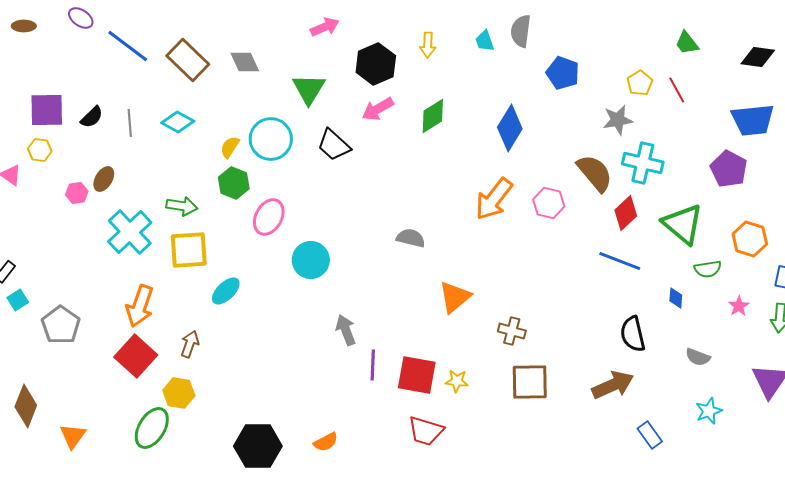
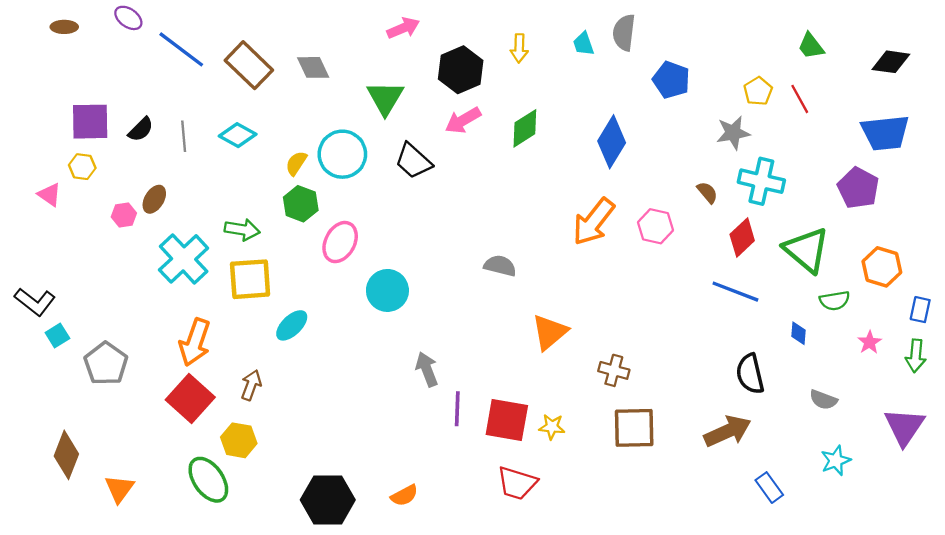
brown semicircle: (595, 173) -> (707, 192), size x0.5
green ellipse: (152, 428) -> (208, 480), turned -66

